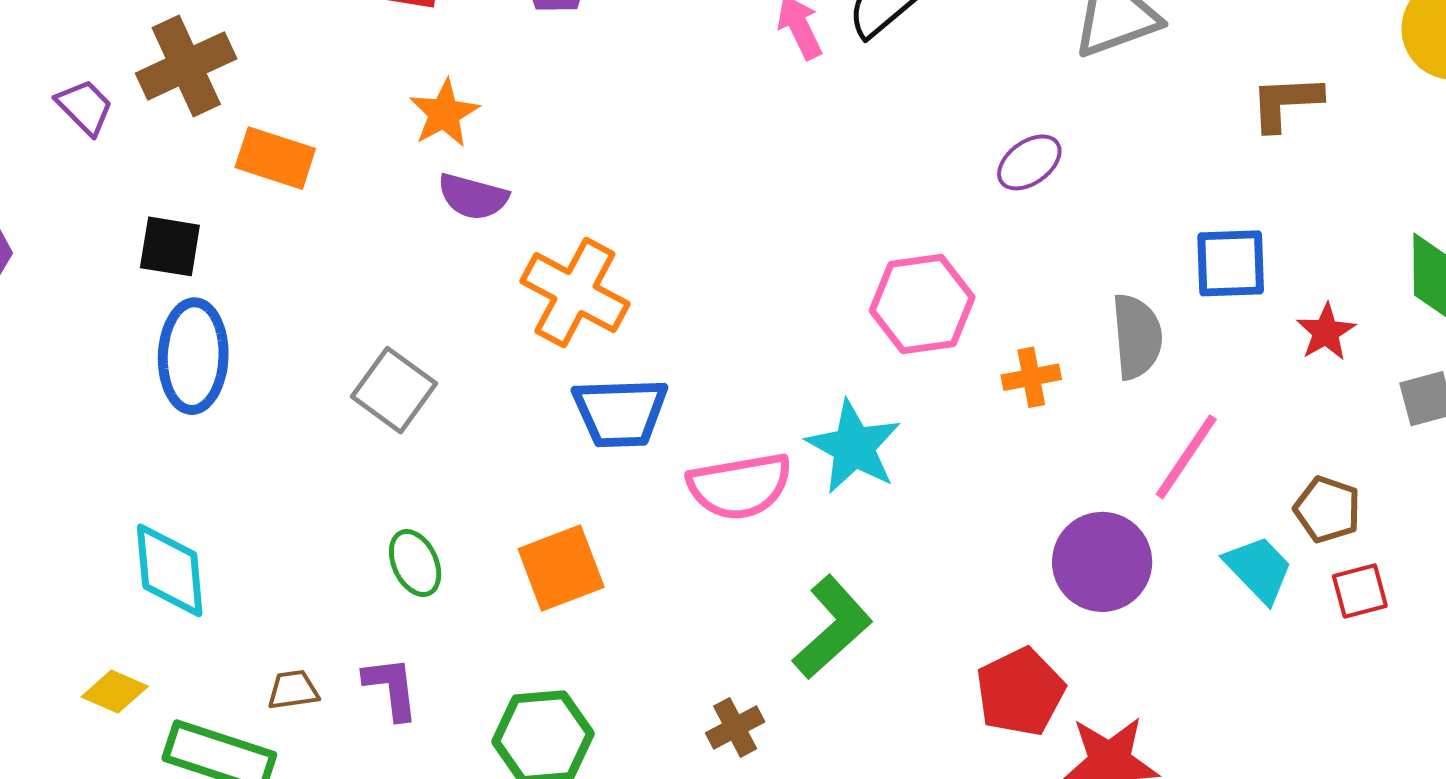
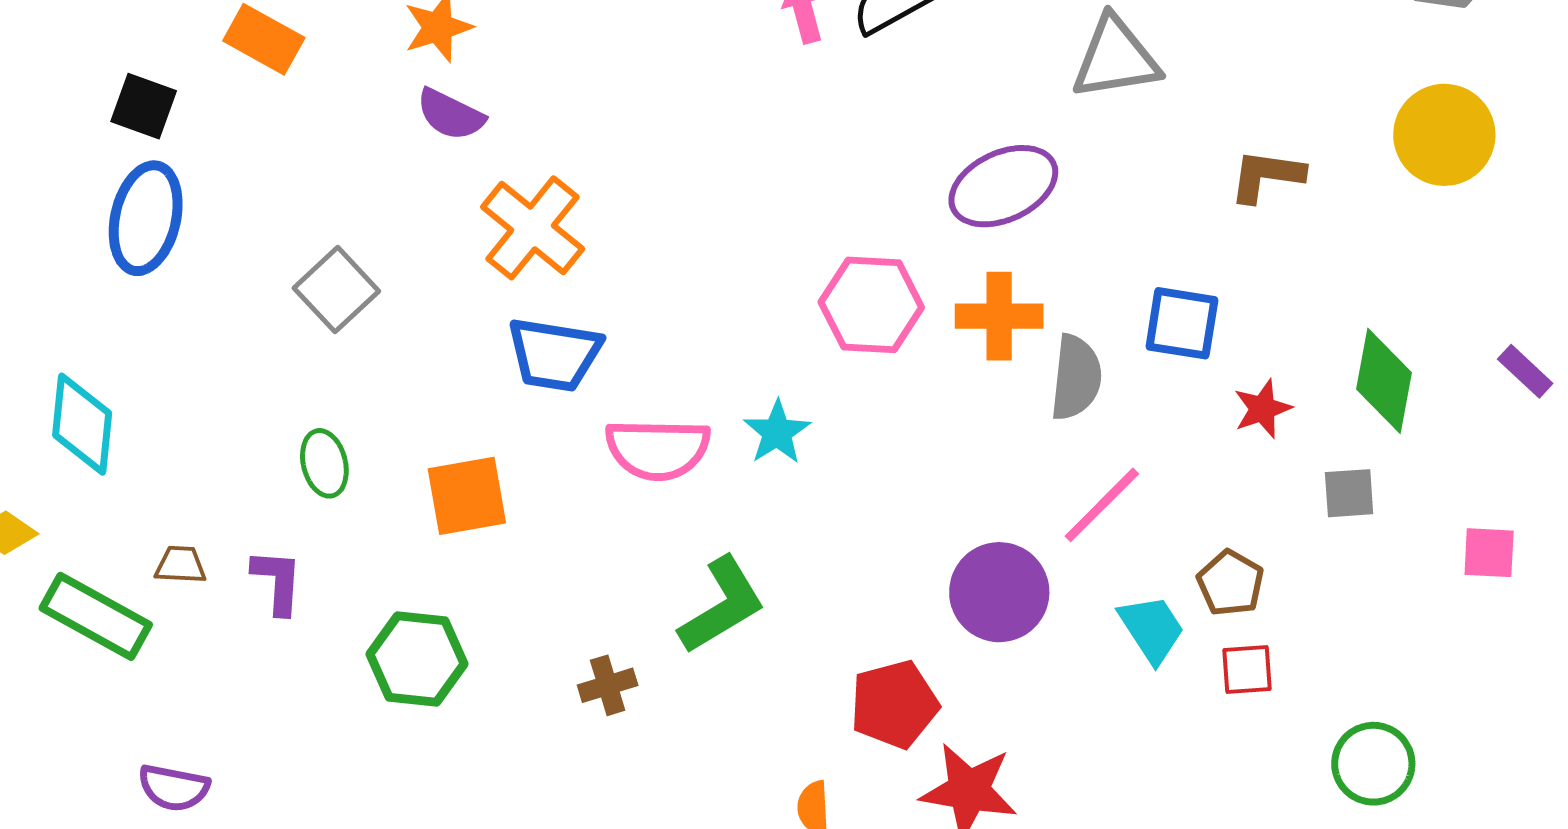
purple ellipse: (1029, 162) -> (1003, 186), size x1.6
orange cross: (1031, 377) -> (999, 316), moved, size x1.5
cyan star: (854, 447) -> (777, 432), size x0.7

